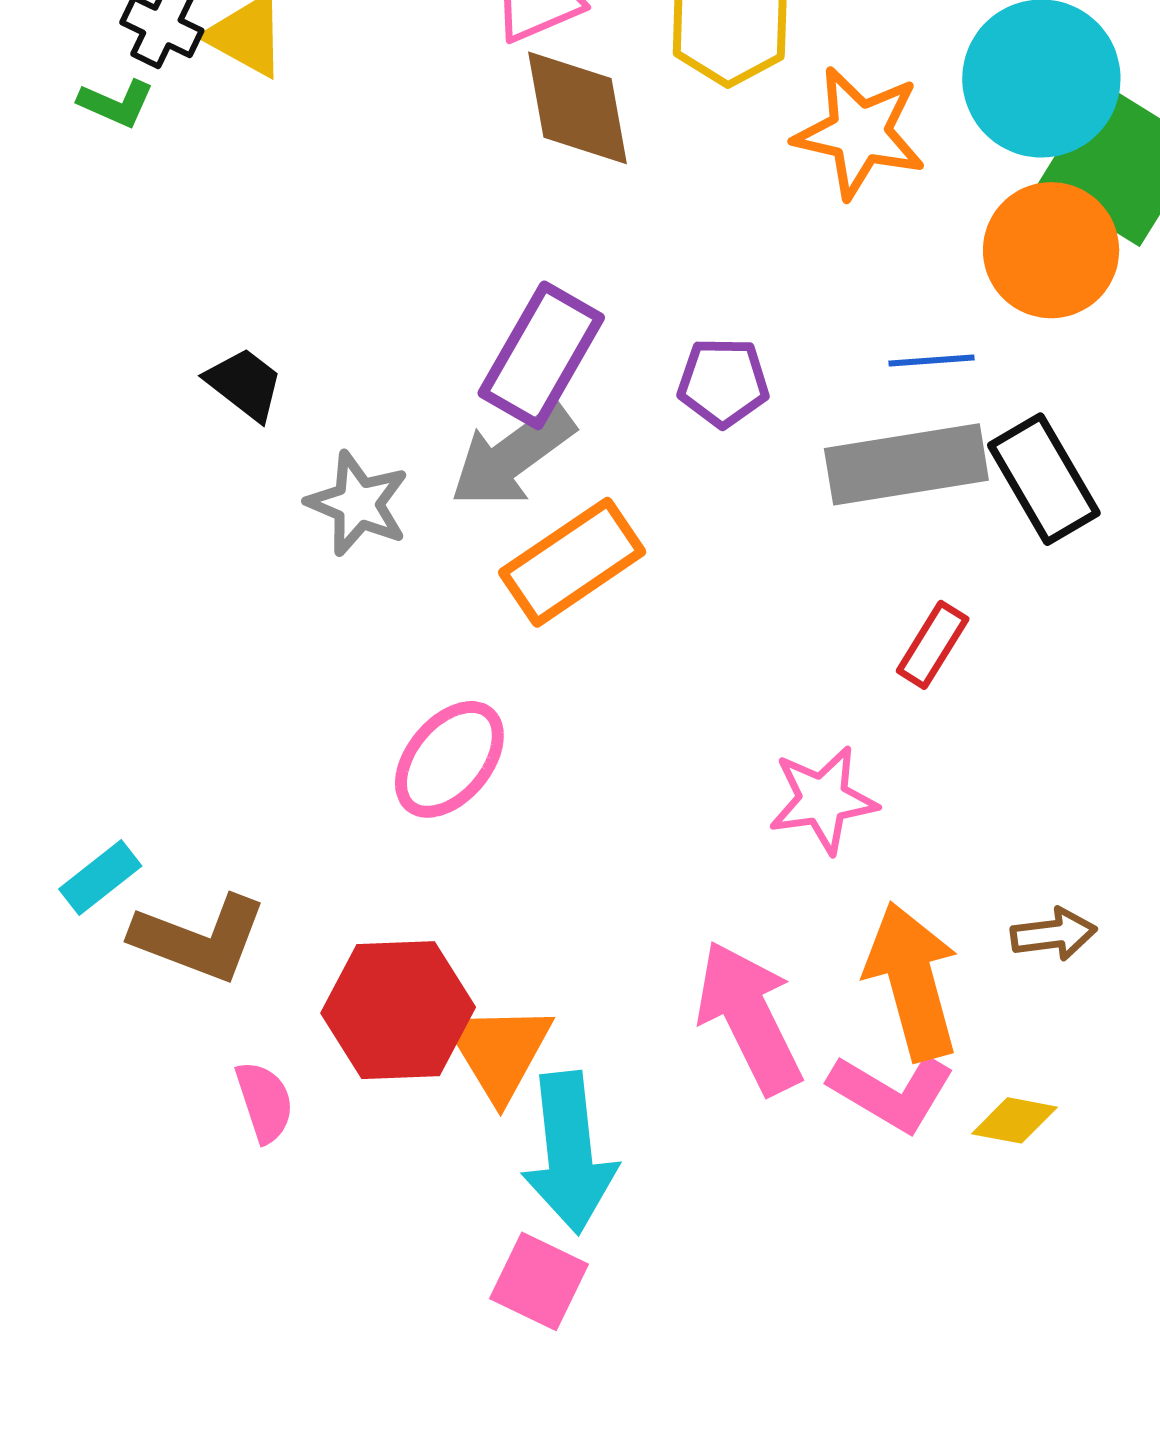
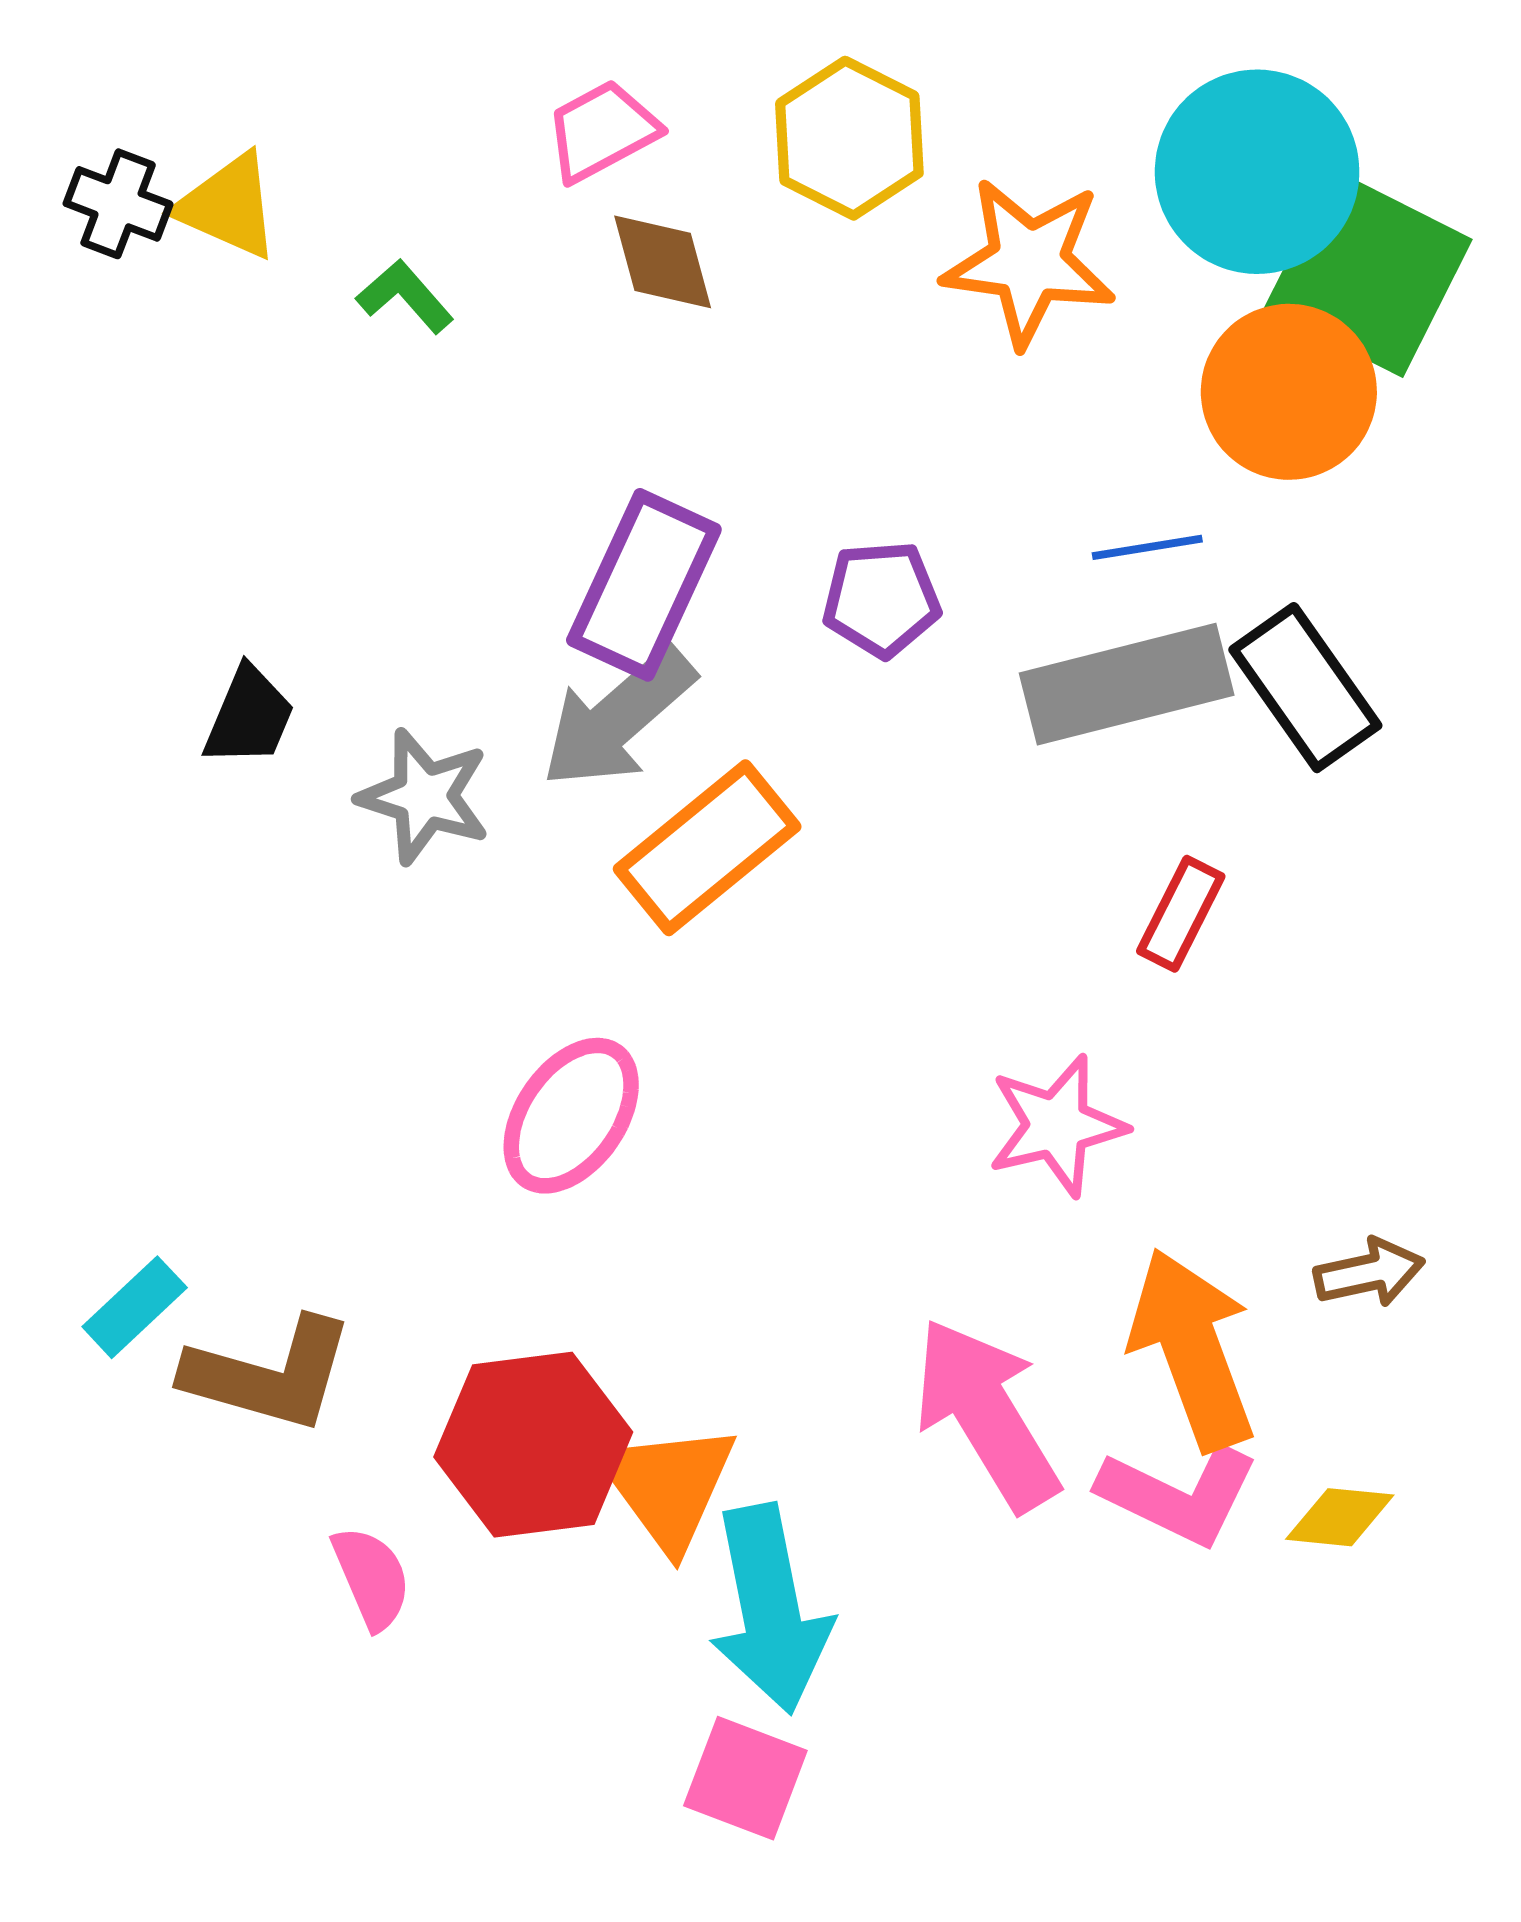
green L-shape: (116, 103) -> (405, 296), moved, turned -150
brown diamond: (577, 108) -> (663, 262), size x0.7
black trapezoid: (245, 384) -> (249, 717), moved, turned 80

